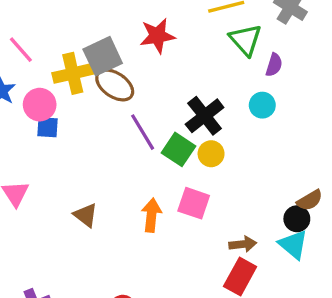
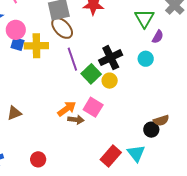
yellow cross: (73, 73) -> (36, 46), moved
brown triangle: (86, 215) -> (14, 113), moved, turned 49
orange arrow: (151, 215) -> (67, 109), turned 36
brown arrow: (243, 244) -> (76, 120), moved
cyan triangle: (293, 245) -> (136, 153), moved

